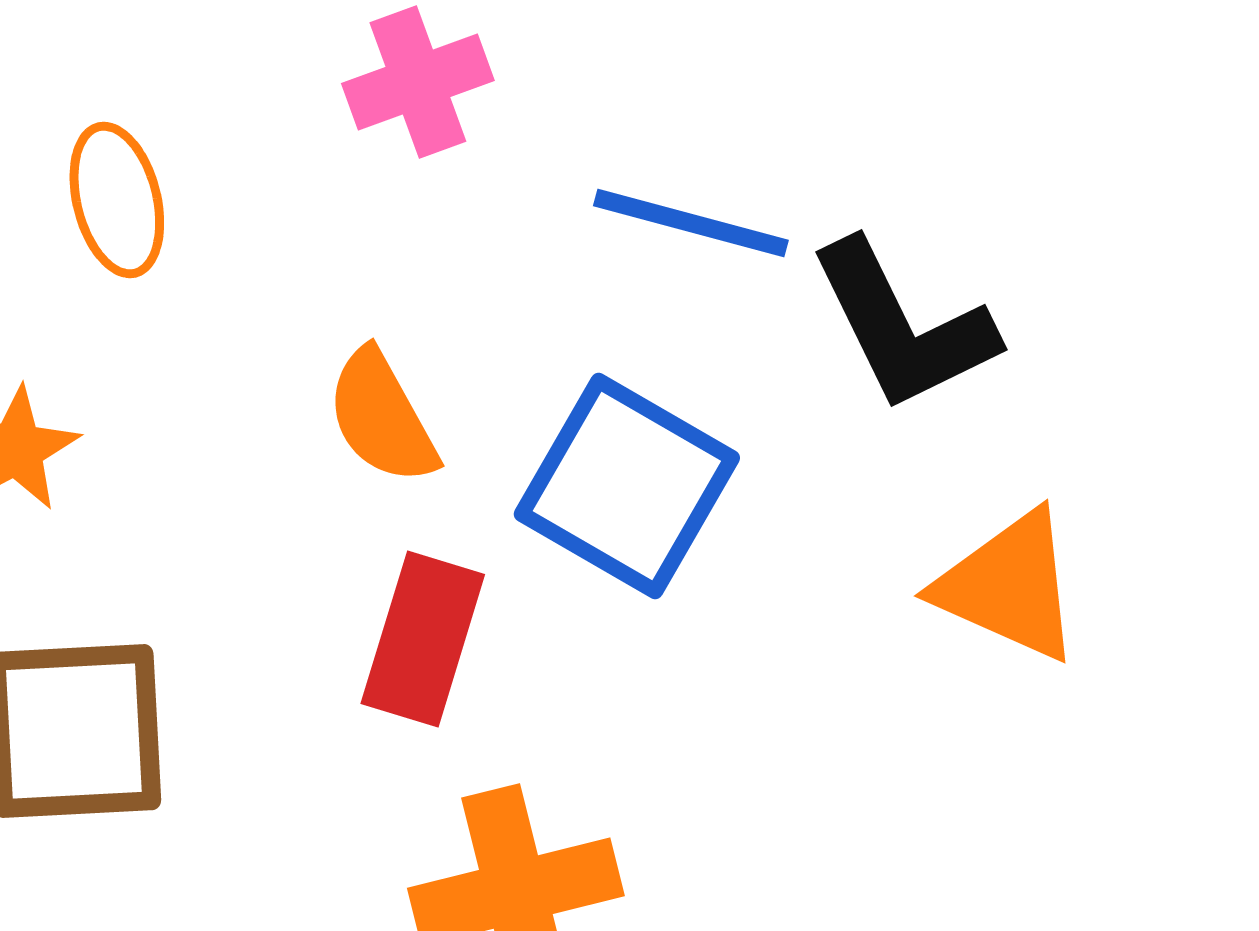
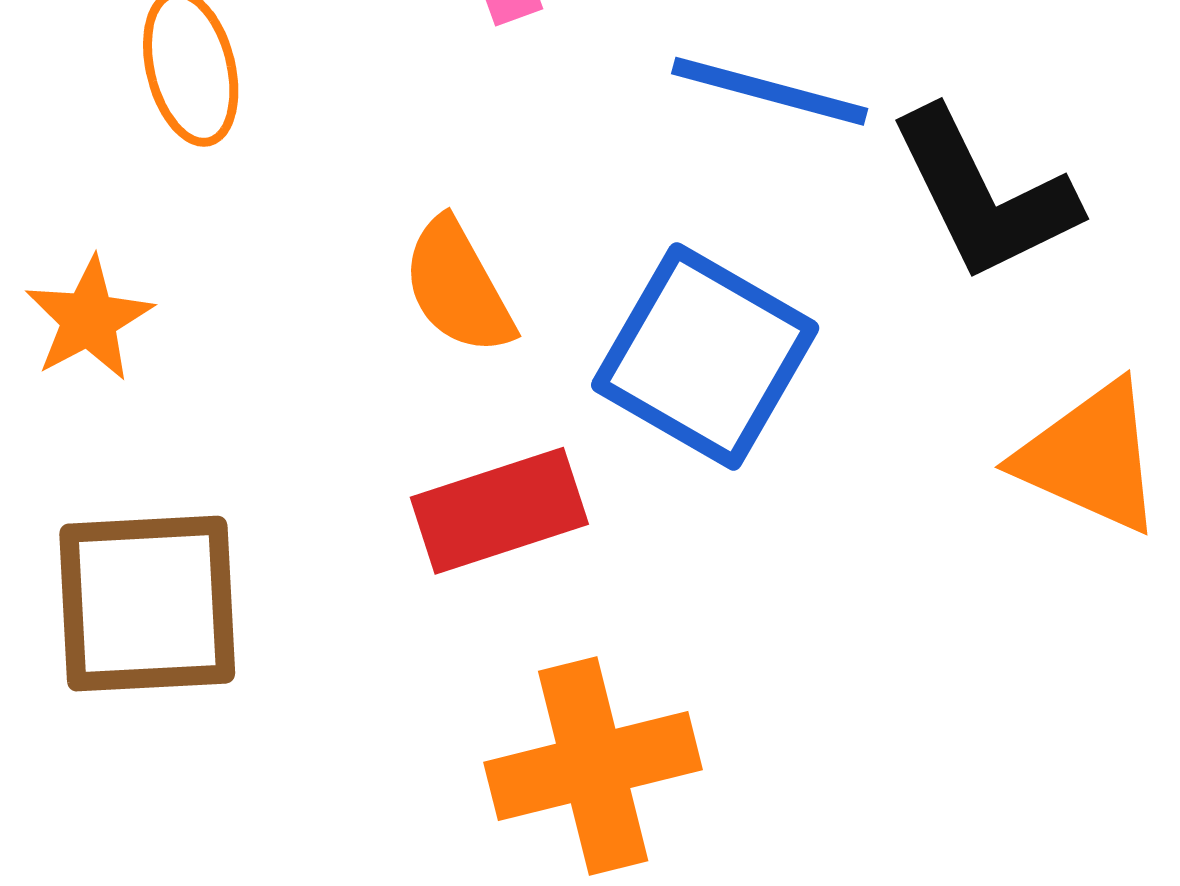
red rectangle: (423, 639) -> (499, 511), turned 55

